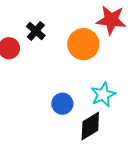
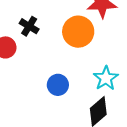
blue circle: (62, 104) -> (58, 85), moved

